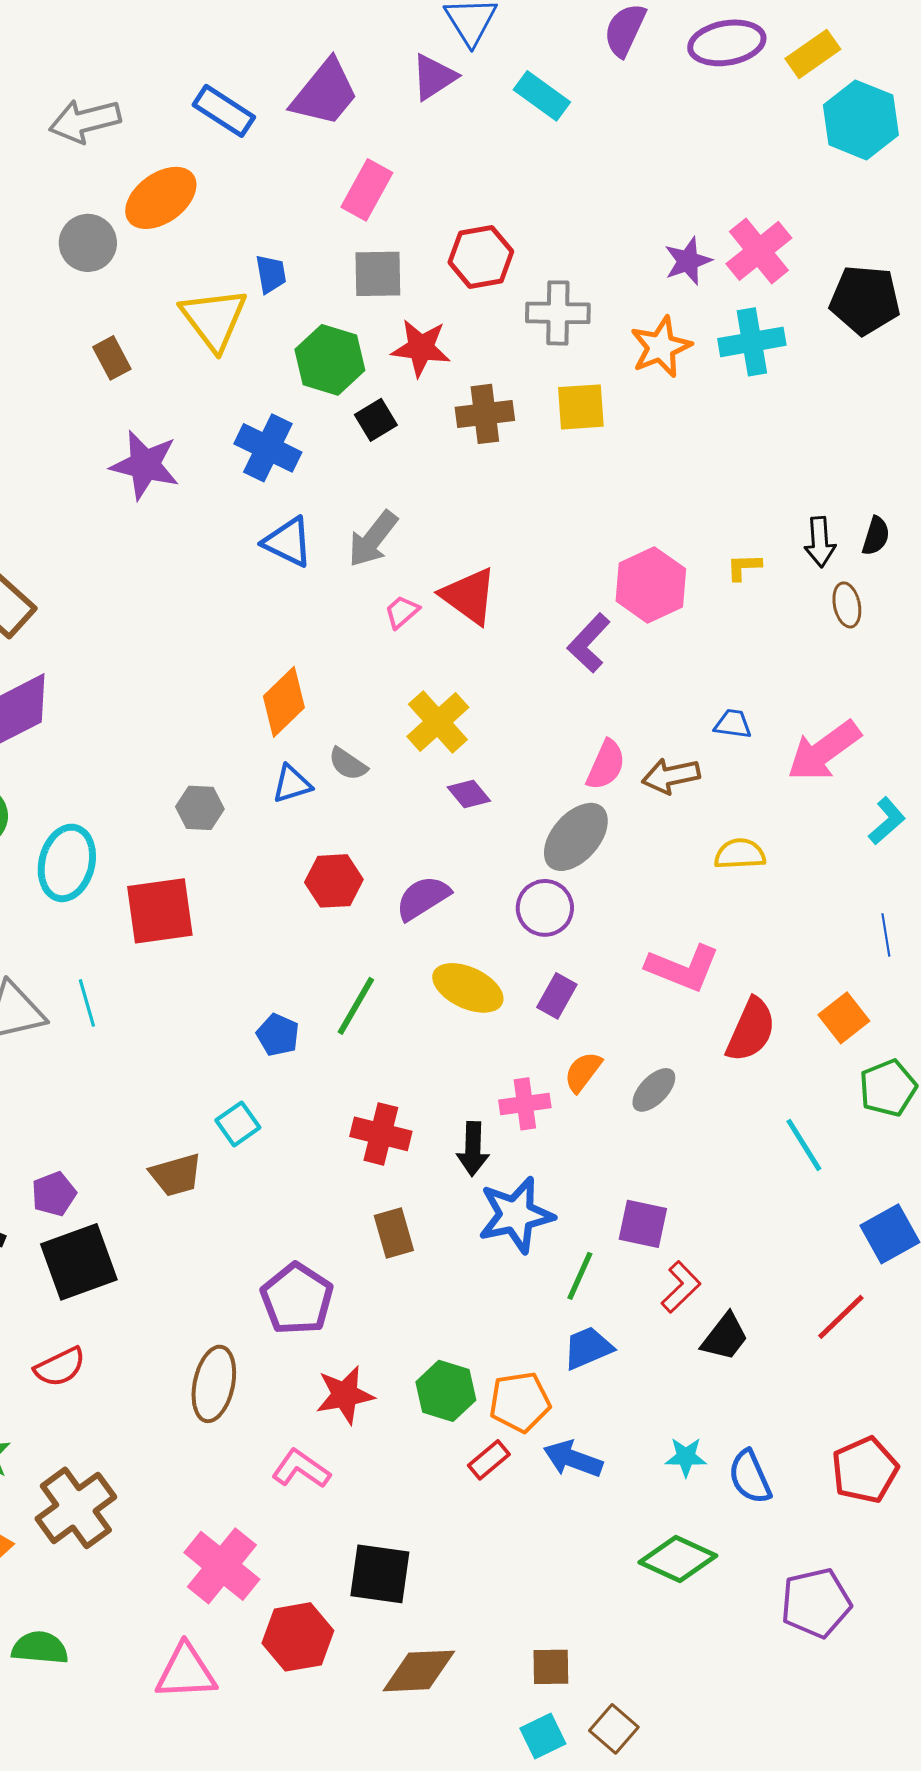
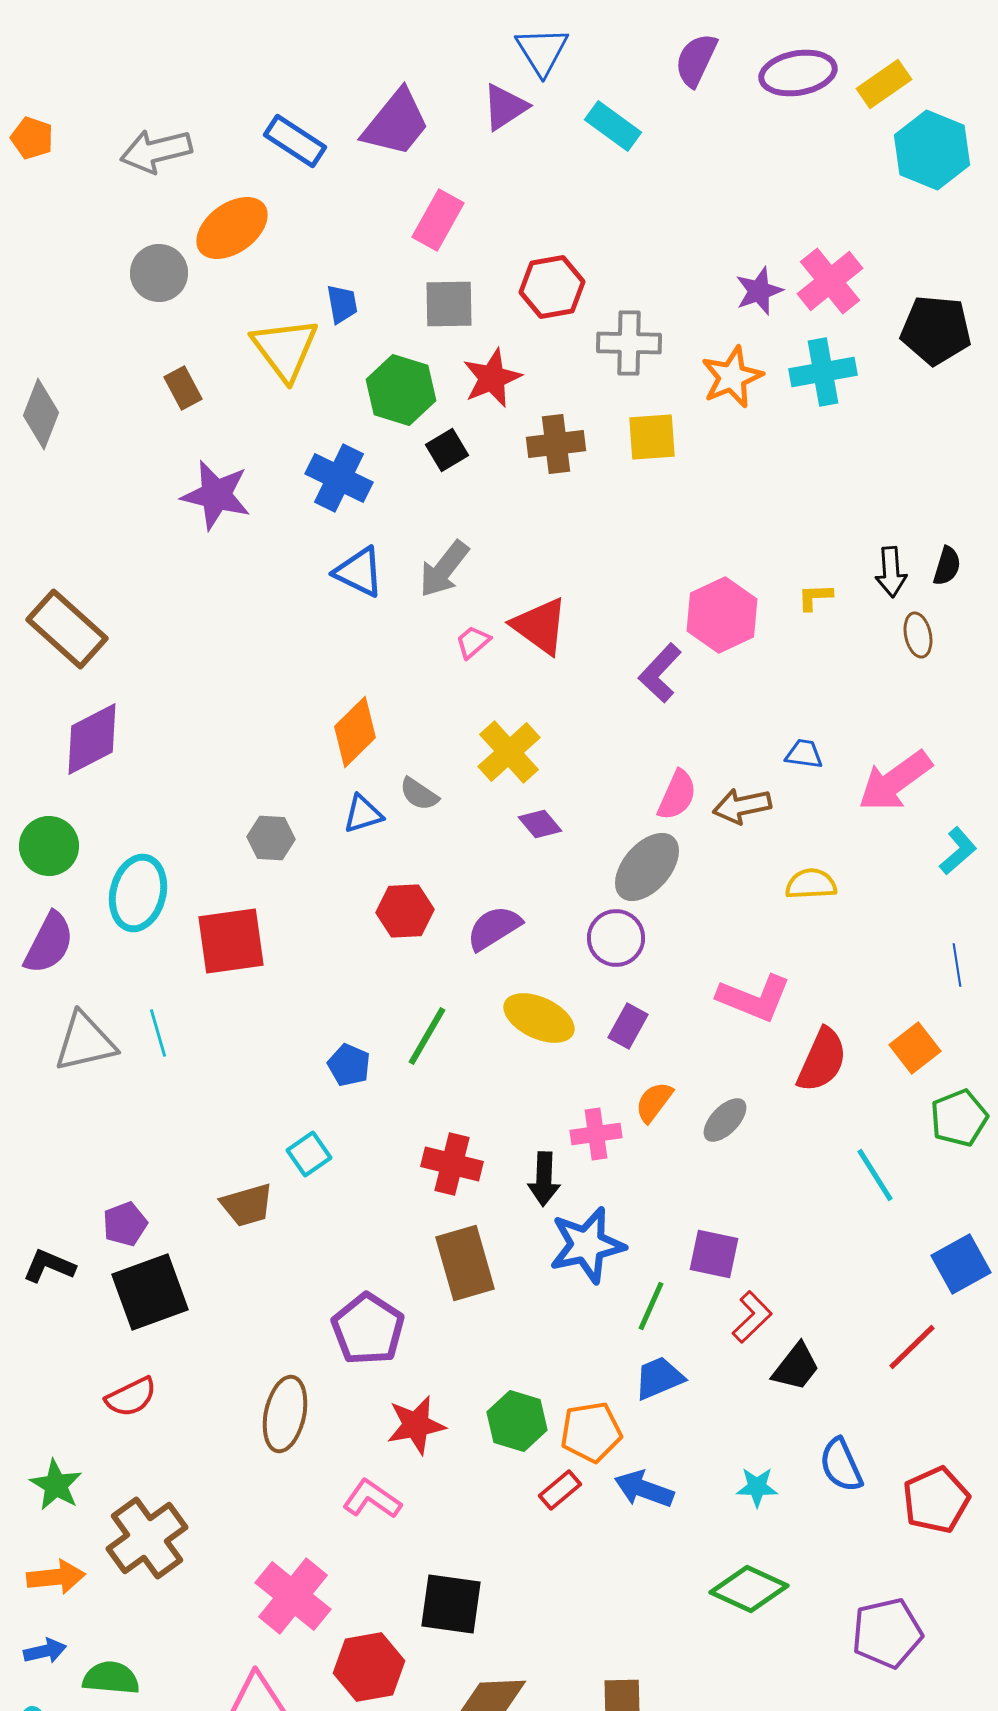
red star: (421, 348) -> (492, 378), turned -30
brown rectangle: (394, 1233) -> (465, 1263), size x1.5
blue semicircle: (750, 1477) -> (841, 1465), moved

